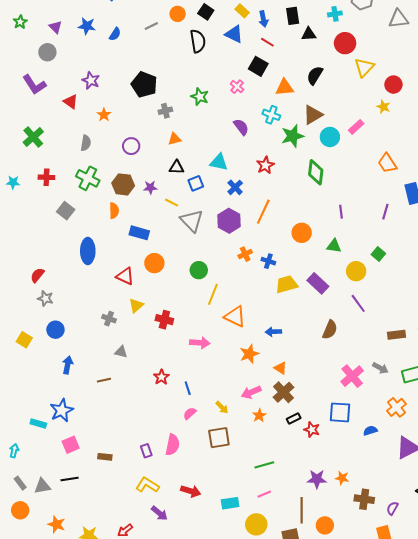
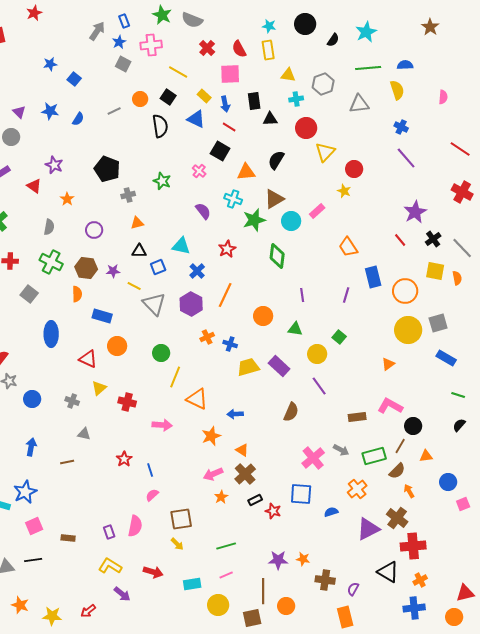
blue circle: (55, 330) -> (32, 399), moved
yellow arrow: (222, 407) -> (177, 544), moved

